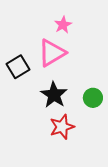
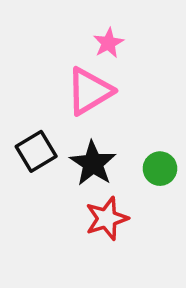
black square: (18, 67) -> (36, 151), moved

